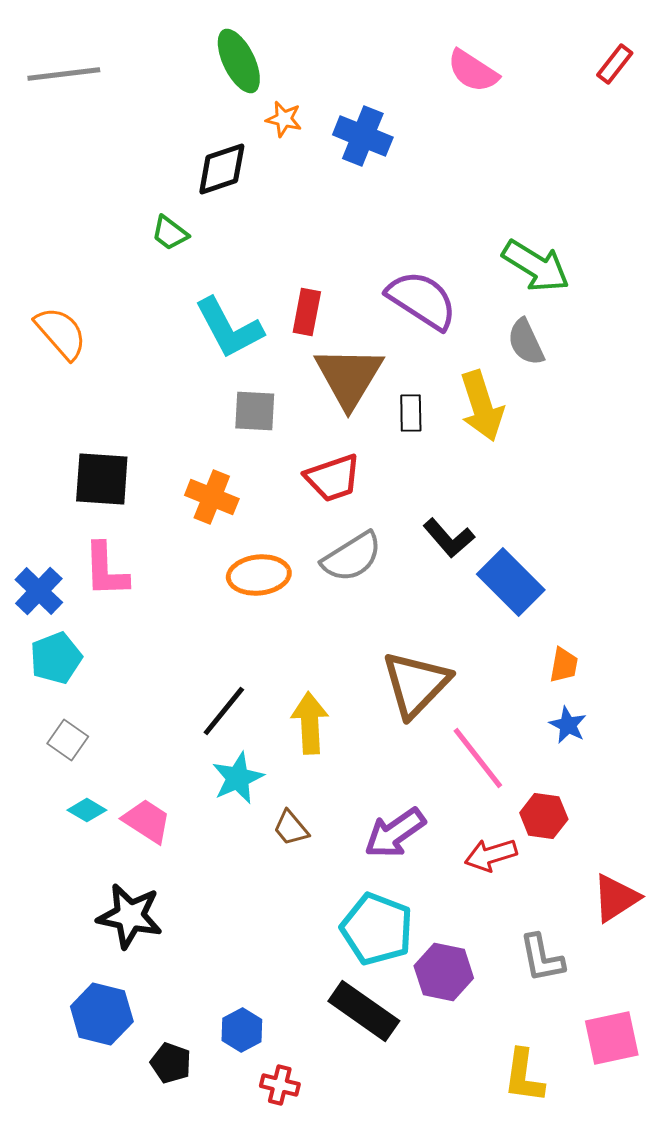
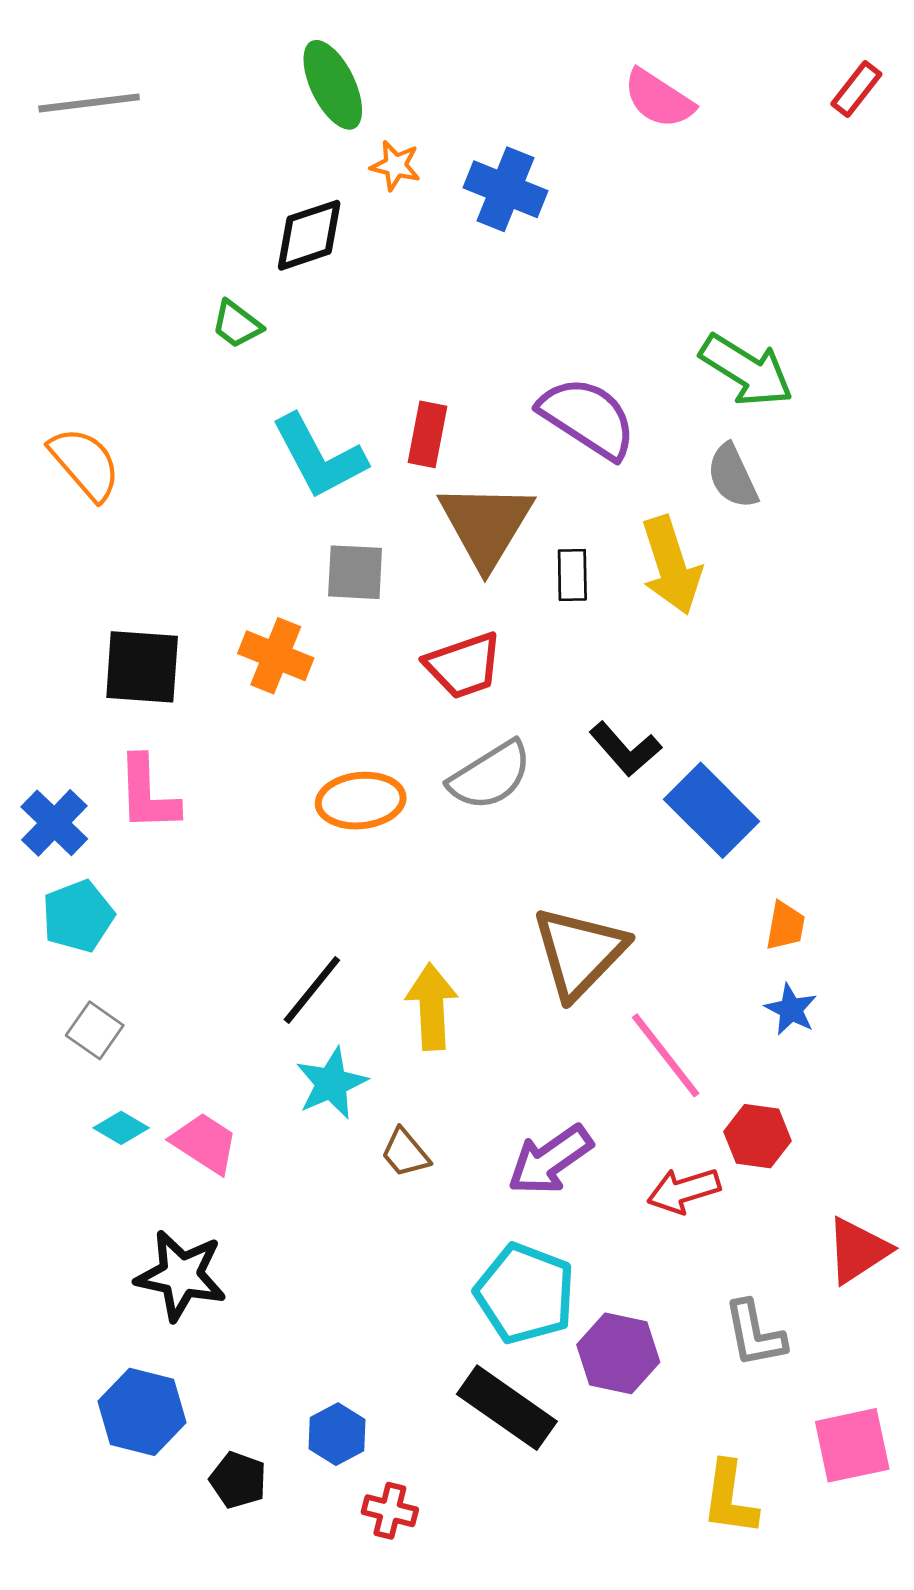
orange cross: (212, 497) -> (276, 656), moved

